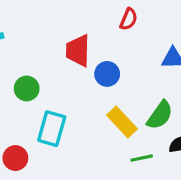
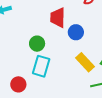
green circle: (27, 88) -> (37, 44), moved

